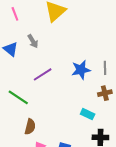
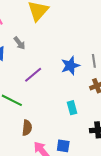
cyan rectangle: (88, 114) -> (72, 108), moved, turned 56

